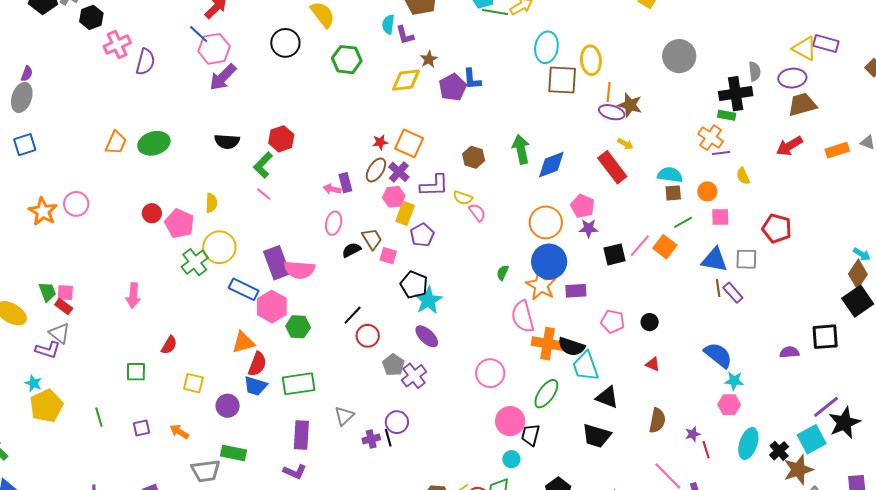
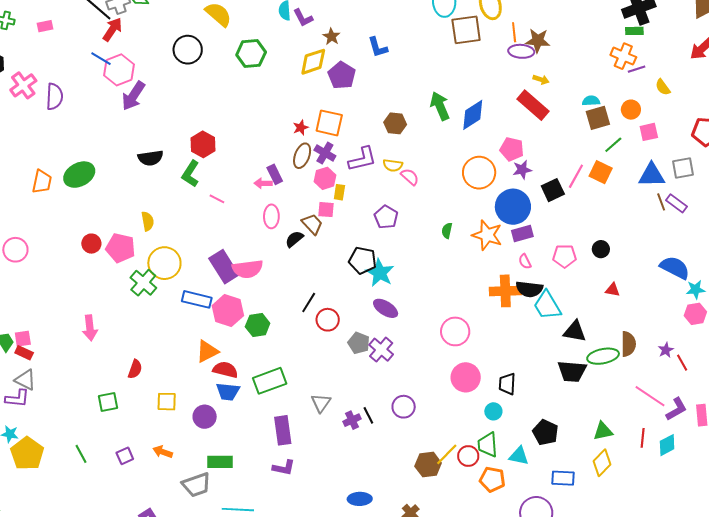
purple pentagon: (453, 87) -> (342, 75), moved
cyan semicircle: (670, 175) -> (591, 101), size x0.7
brown square: (673, 193) -> (598, 118), size x1.4
pink line: (264, 194) -> (217, 199), moved
yellow rectangle: (405, 213) -> (339, 192), size x0.7
purple pentagon: (422, 235) -> (386, 217), moved
pink square: (388, 256) -> (326, 210), moved
blue circle: (549, 262) -> (513, 207), moved
pink semicircle: (523, 317) -> (525, 261), moved, size x0.5
red semicircle: (257, 364) -> (225, 370), turned -85
green ellipse: (546, 394) -> (603, 356), moved, turned 56
pink circle: (510, 421) -> (466, 377), moved
purple circle: (397, 422) -> (404, 407), moved

